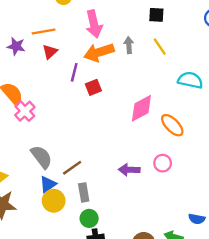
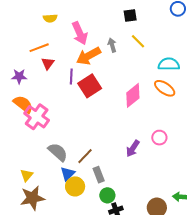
purple star: (16, 46) -> (19, 76), moved
red square: (93, 87) -> (90, 86), size x1.6
pink cross: (25, 111) -> (37, 117), size x1.4
orange ellipse: (172, 125) -> (165, 88), moved
purple arrow: (129, 170) -> (133, 148), turned -48

